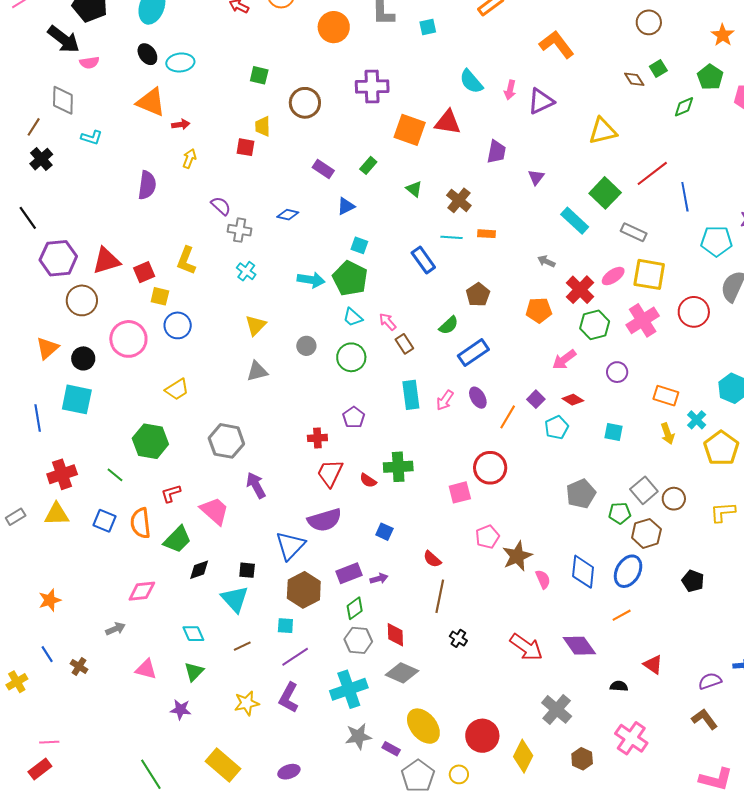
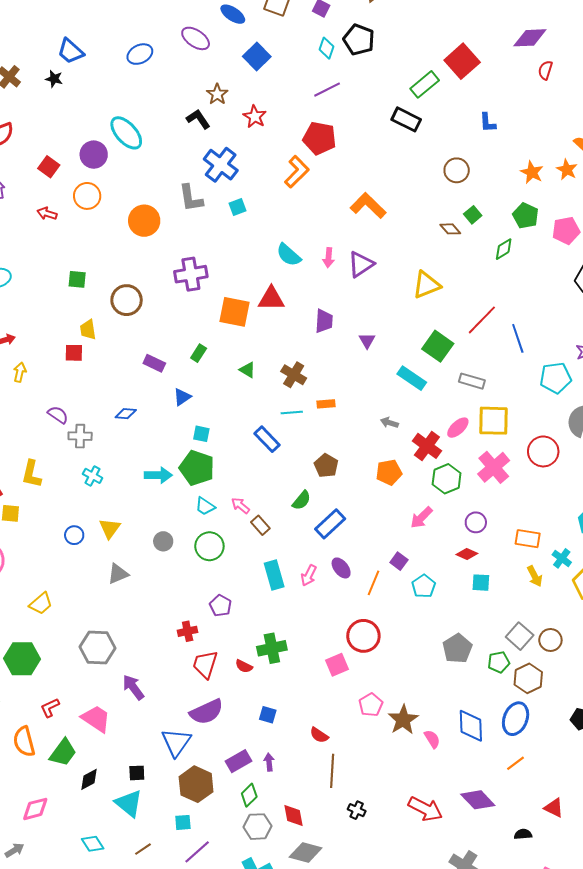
blue circle: (178, 325) -> (74, 535), moved, size x0.7
red diamond: (573, 400) -> (467, 554), moved
purple arrow: (379, 579) -> (269, 762), turned -72

